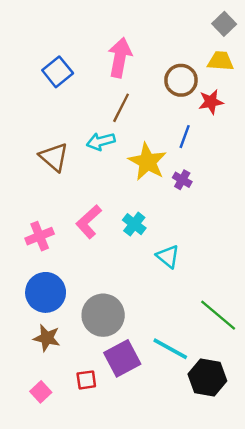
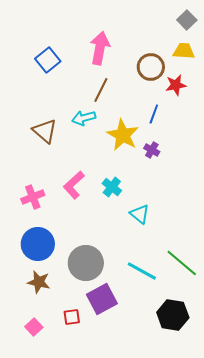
cyan line: (170, 349) -> (142, 271), moved

